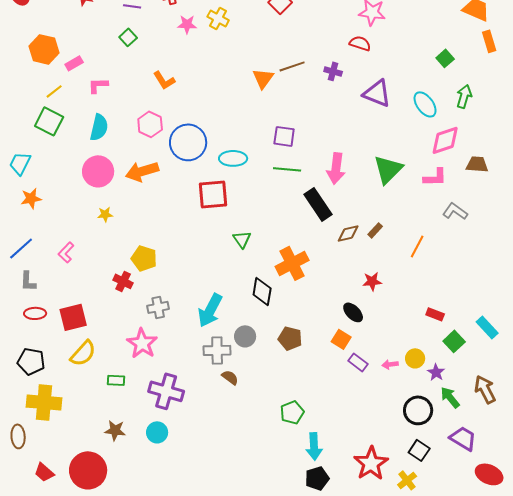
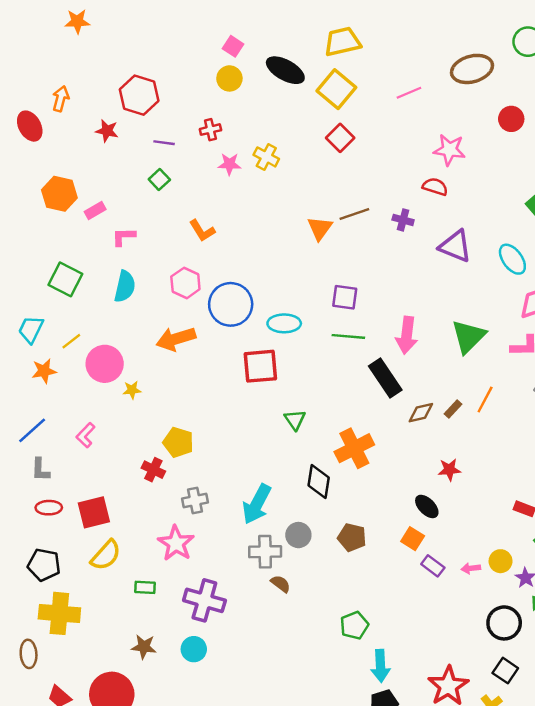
yellow line: (54, 91) -> (71, 341), moved
pink circle: (98, 171) -> (105, 364), moved
orange line: (417, 246) -> (485, 399), moved

